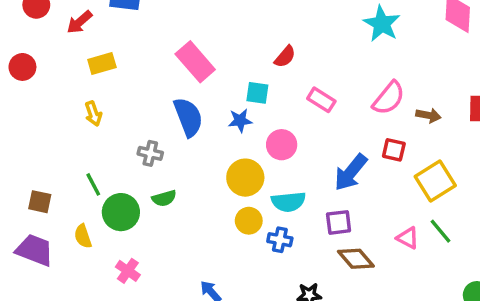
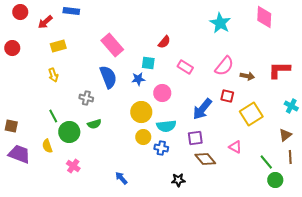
brown square: (40, 202) -> (11, 126), moved
green line: (440, 231) -> (266, 162), moved

